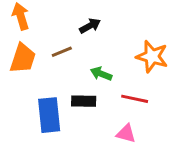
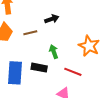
green arrow: (101, 74) -> (54, 52), turned 40

